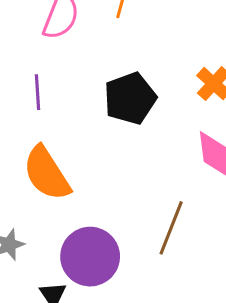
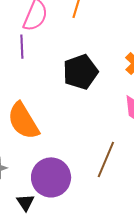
purple line: (38, 92) -> (22, 47), moved

